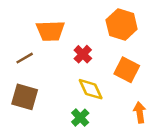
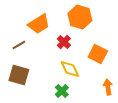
orange hexagon: (122, 24) -> (80, 17), moved
orange trapezoid: (50, 31) -> (39, 24), turned -30

